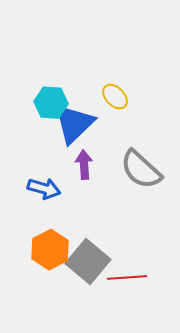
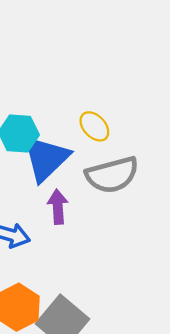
gray semicircle: (141, 170) -> (112, 175), moved, turned -57

